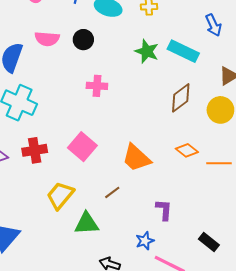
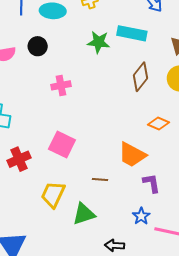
orange trapezoid: (136, 158) -> (132, 155), moved
brown line: (112, 192) -> (100, 179), turned 56

